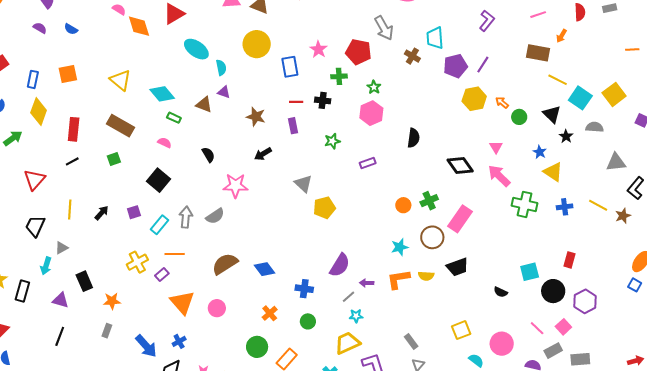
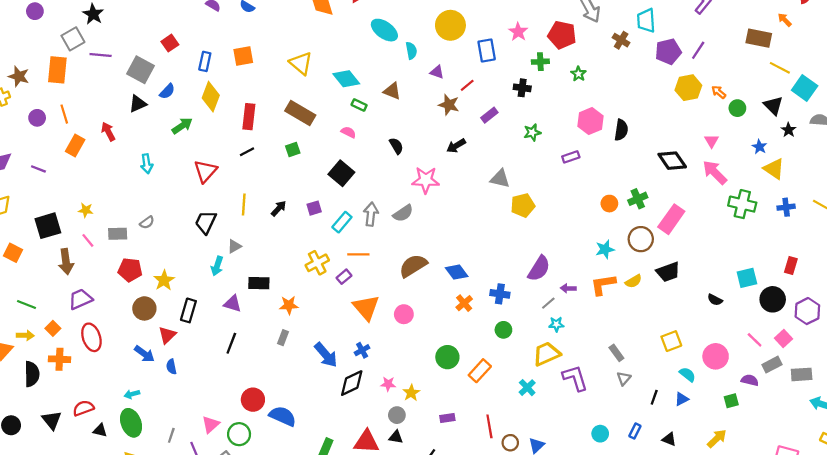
orange arrow: (561, 36) -> (785, 20), turned 104
purple triangle: (224, 92) -> (437, 72), moved
red line: (296, 102) -> (467, 85), moved, turned -40
pink hexagon: (371, 113) -> (590, 121), moved
purple rectangle: (293, 126) -> (489, 115), turned 63
gray triangle: (303, 184) -> (500, 179), turned -30
yellow semicircle: (426, 276) -> (634, 281), turned -35
black rectangle: (84, 281) -> (259, 283), turned -66
black rectangle: (22, 291) -> (188, 310), moved
orange cross: (270, 313) -> (464, 303), moved

